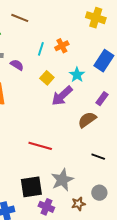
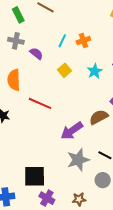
purple arrow: (62, 96) -> (72, 131), moved
red line: (40, 146) -> (40, 103), moved
gray star: (62, 180) -> (78, 160), moved
gray circle: (99, 193) -> (103, 180), moved

